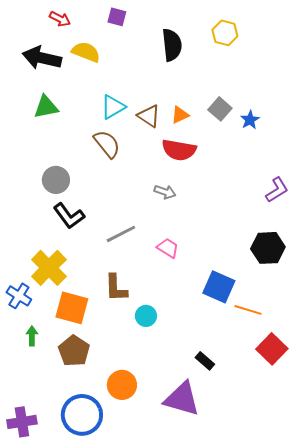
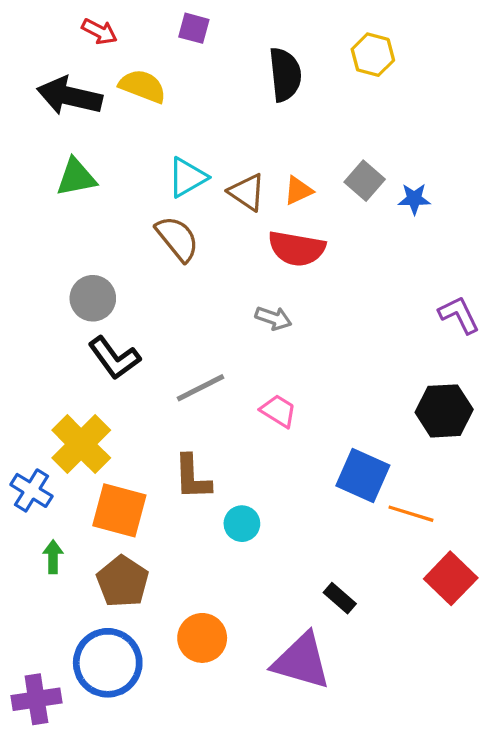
blue star: (250, 120) -> (414, 199), turned 30
purple L-shape: (277, 190) -> (459, 315), turned -84
blue circle: (82, 415) -> (108, 663), moved

